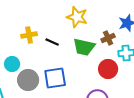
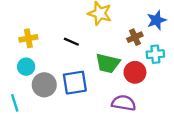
yellow cross: (29, 35) -> (28, 38), moved
green trapezoid: (84, 47) -> (108, 63), moved

